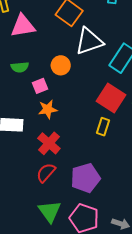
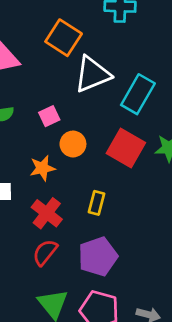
orange circle: (61, 65) -> (73, 144), moved
pink square: (40, 86) -> (49, 116), moved
yellow rectangle: (103, 127) -> (97, 203), moved

